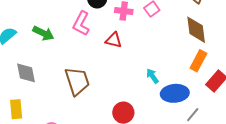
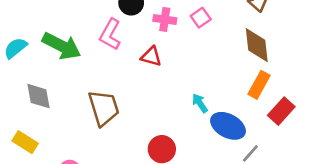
green arrow: (43, 33) -> (62, 46), size x1.4
blue ellipse: (175, 93) -> (228, 126), turned 32
yellow rectangle: (16, 109) -> (25, 142), turned -54

